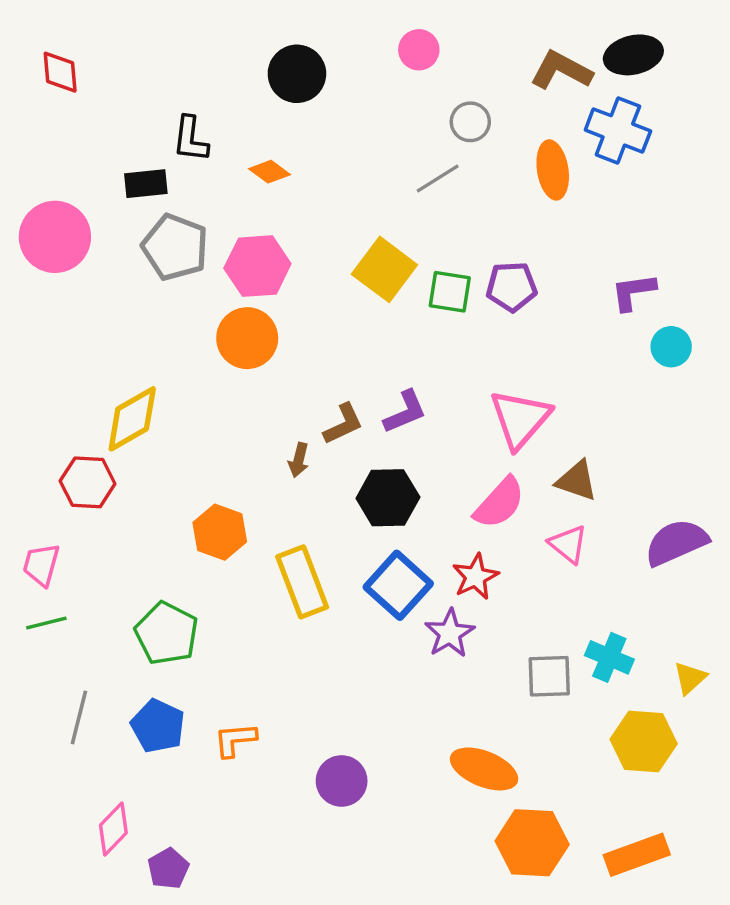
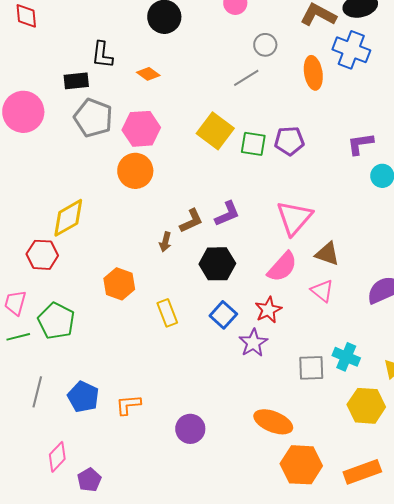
yellow rectangle: (302, 582) -> (167, 313), size x0.7
blue square: (398, 585) -> (223, 315), size x0.7
green pentagon: (166, 633) -> (56, 321), moved

